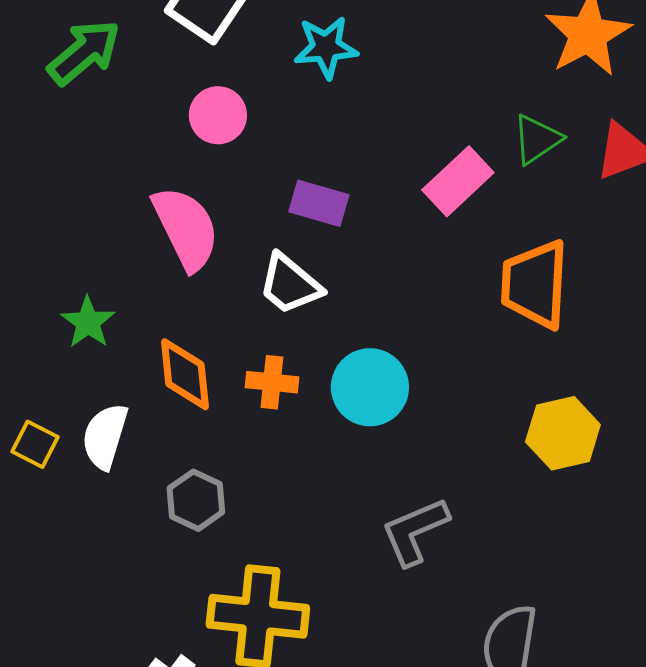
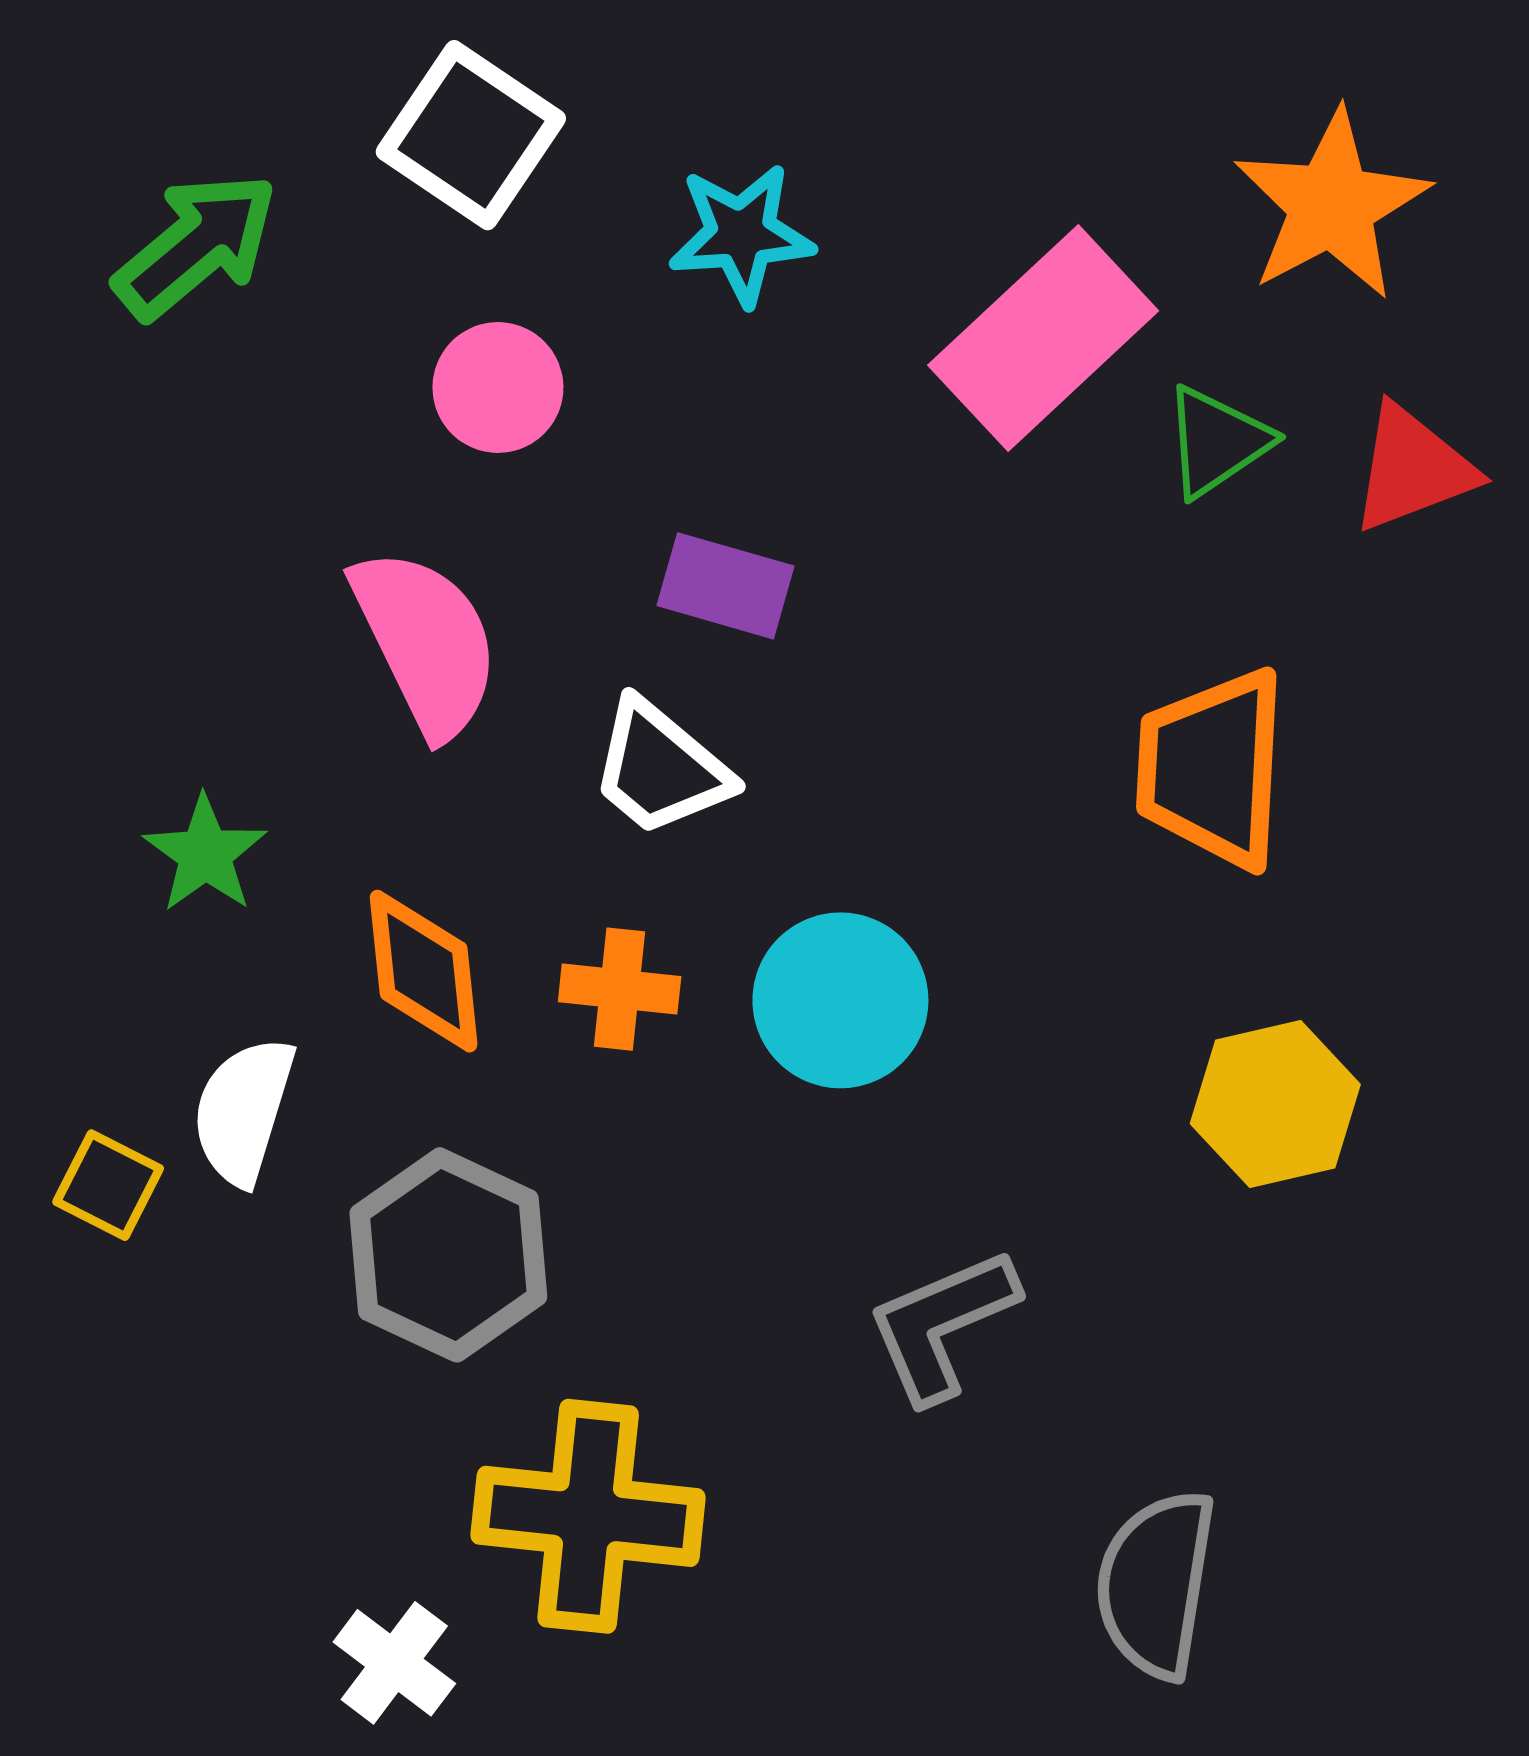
pink rectangle: (458, 181) -> (1043, 338), moved, size x1.4
yellow square: (35, 444) -> (108, 1185), moved
gray hexagon: (196, 500) -> (448, 1255), size x1.5

